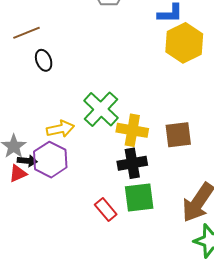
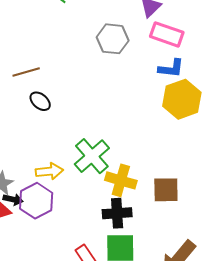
black ellipse: (44, 60) -> (40, 101), turned -35

